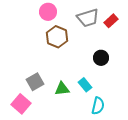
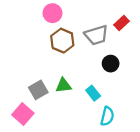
gray trapezoid: (88, 18) -> (96, 35), moved
green triangle: (62, 89) -> (63, 85), moved

